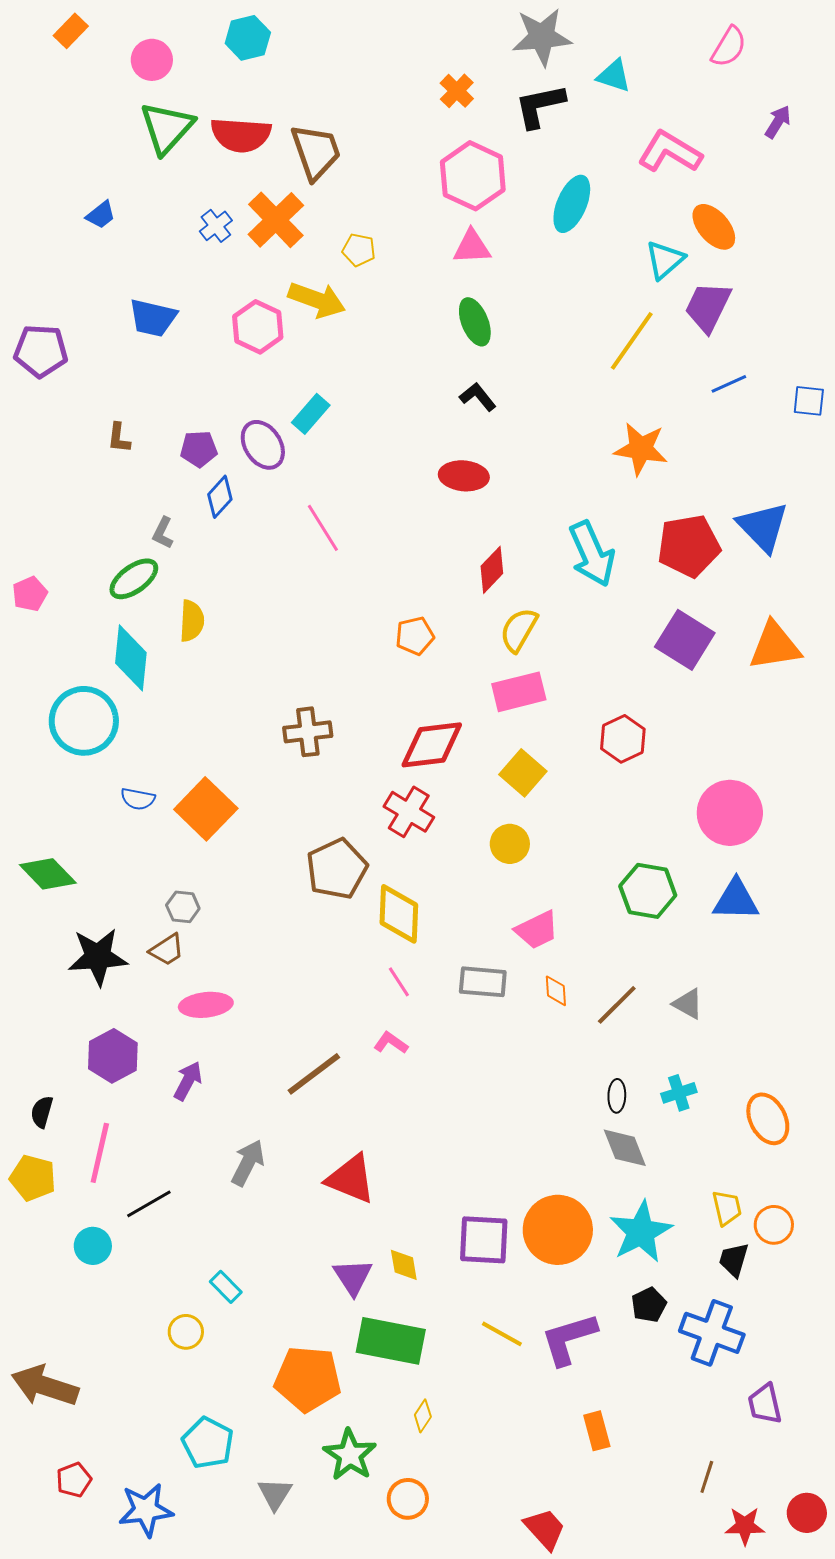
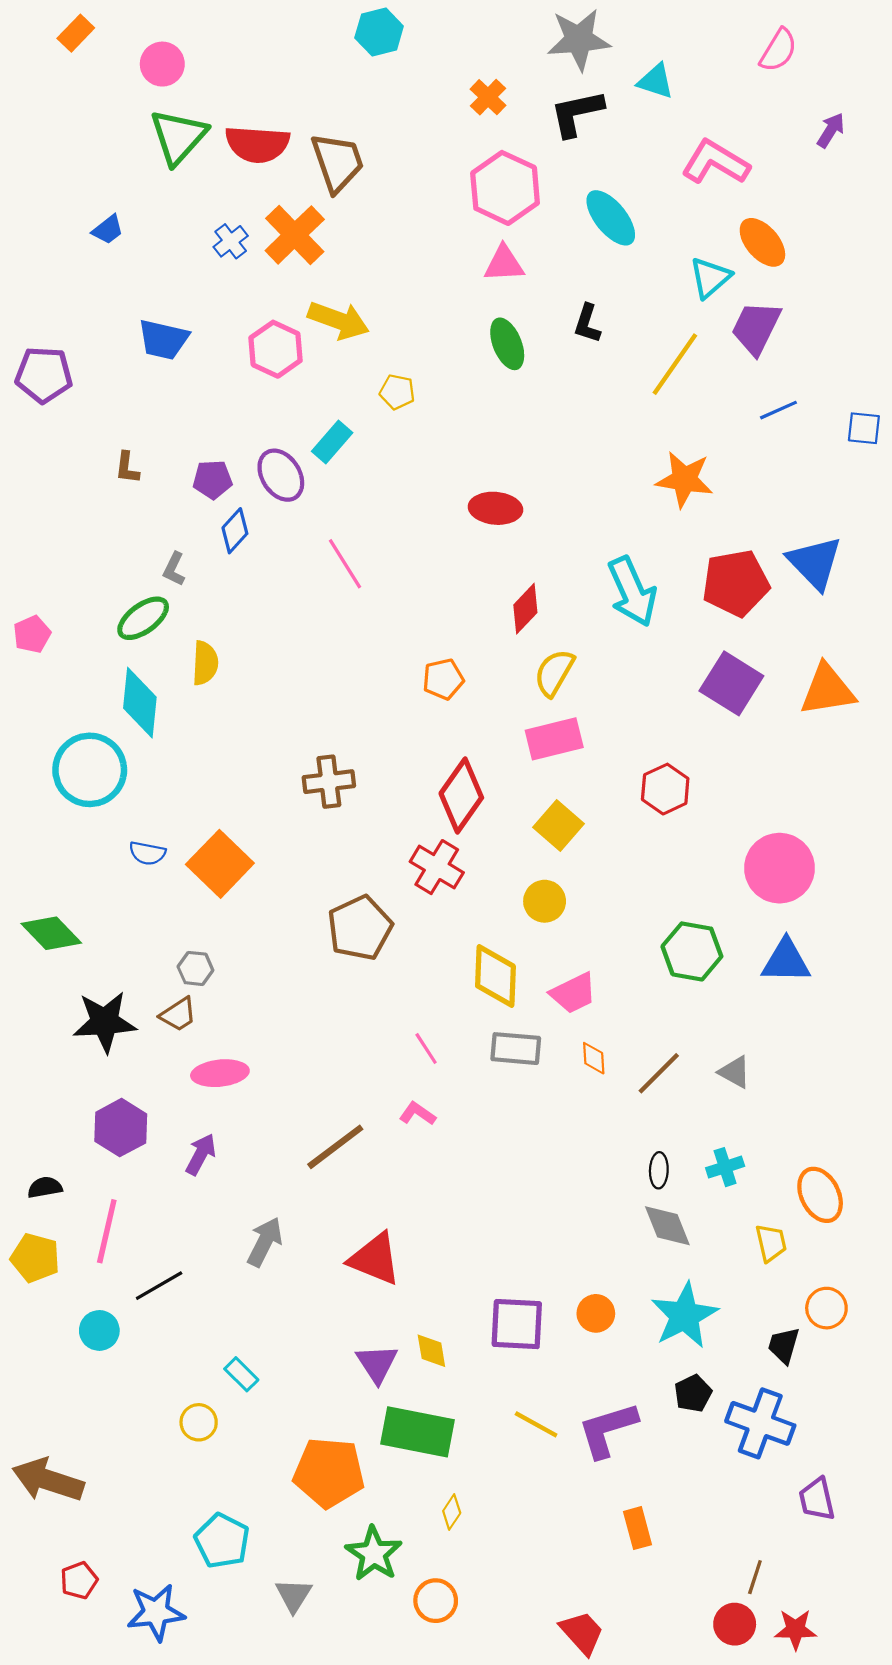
cyan hexagon: (248, 38) -> (379, 32), moved
cyan ellipse: (572, 204) -> (611, 218), turned -62
yellow pentagon: (359, 250) -> (397, 392), moved
black L-shape: (478, 397) -> (587, 324), moved, turned -123
red diamond: (432, 745) -> (461, 796), turned -48
yellow diamond: (399, 914) -> (495, 976), moved
black semicircle: (42, 1112) -> (45, 1187), turned 64
yellow trapezoid: (727, 1208) -> (771, 1243), moved
orange circle: (558, 1230) -> (596, 1313), size x0.5
red circle: (807, 1513) -> (735, 1624), moved

